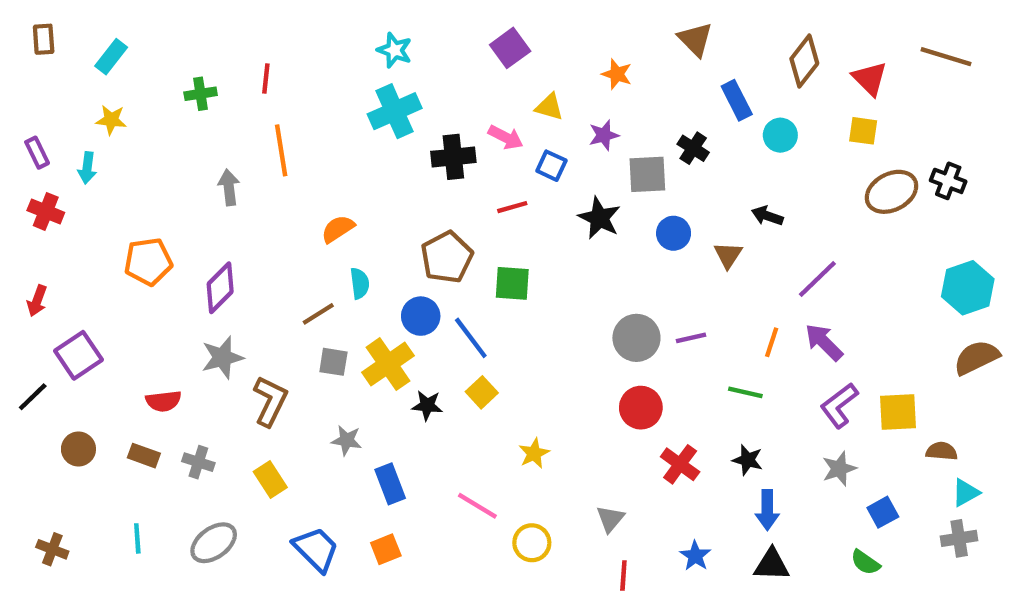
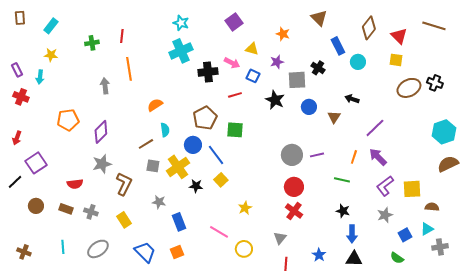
red cross: (680, 464) -> (294, 211), moved
cyan triangle: (966, 493) -> (427, 229), moved

